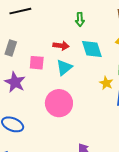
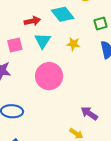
yellow star: (106, 83) -> (73, 44), moved

